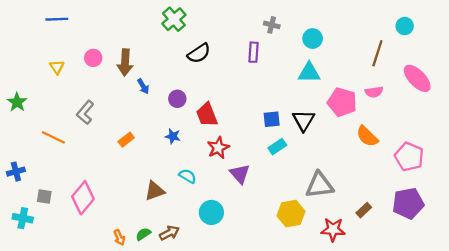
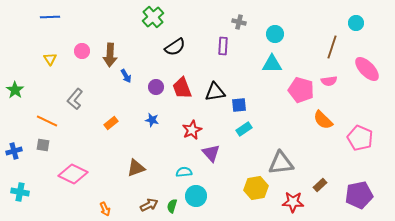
red trapezoid: (207, 115) -> (182, 88), moved
black triangle: (304, 120) -> (215, 92), moved, turned 50
cyan semicircle: (188, 176) -> (184, 172), moved, turned -35
gray square: (44, 197) -> (43, 145), moved
pink diamond: (83, 198) -> (73, 174), turned 76
purple pentagon: (408, 203) -> (359, 195), moved
cyan circle: (211, 212) -> (196, 196), moved
green semicircle: (143, 234) -> (172, 206), moved, turned -40

